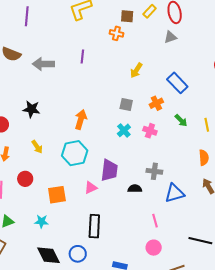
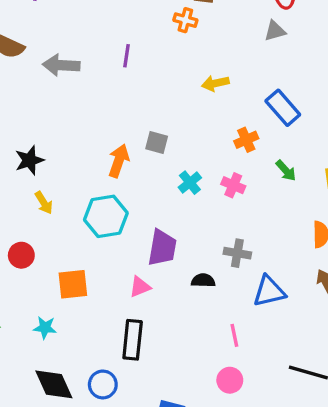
yellow arrow: (136, 70) -> (215, 83), turned 42
gray square: (126, 105) -> (157, 143), moved
black star: (31, 109) -> (29, 160), moved, turned -30
pink triangle: (91, 188) -> (140, 287), moved

